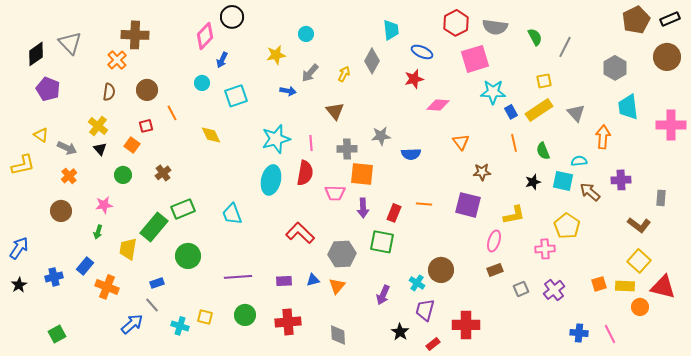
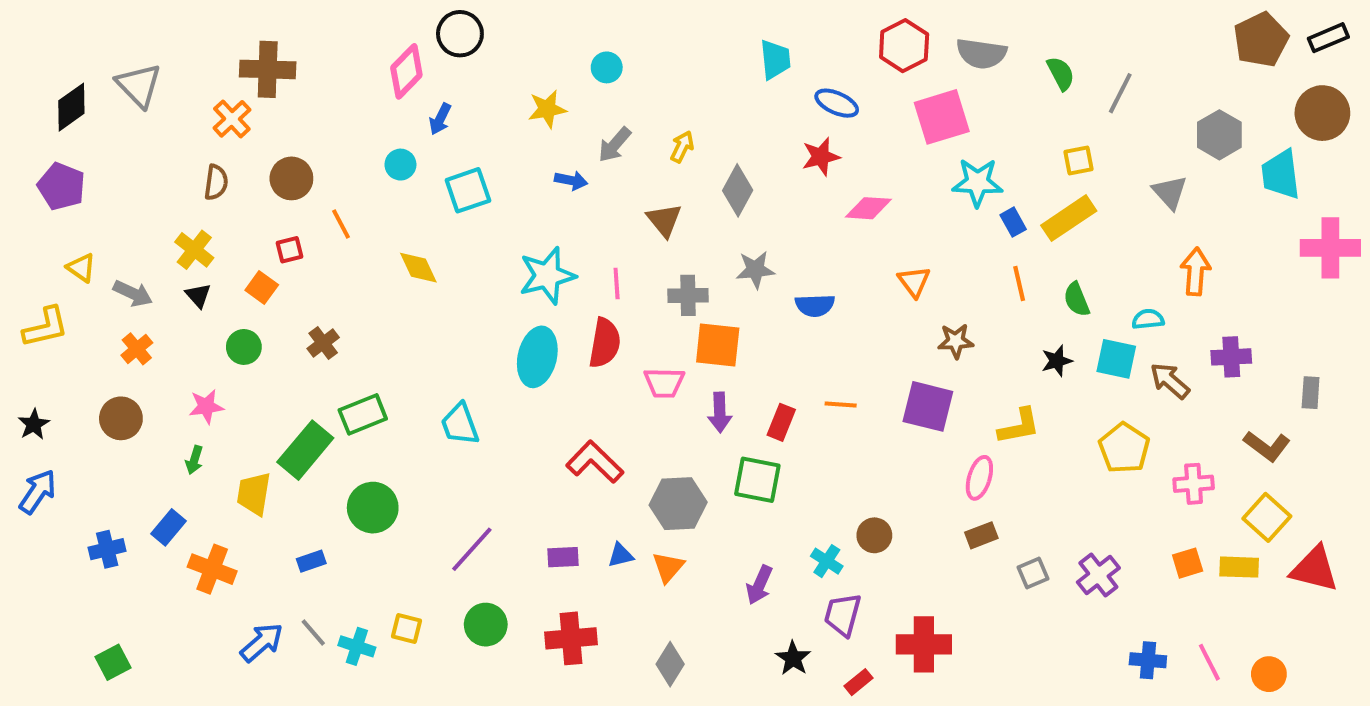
gray diamond: (372, 61) -> (738, 190), moved
purple pentagon: (48, 89) -> (61, 186), moved
cyan trapezoid: (628, 107) -> (1281, 174), moved
gray triangle: (576, 113) -> (1170, 192), moved
pink cross: (545, 249) -> (1194, 484), moved
brown circle: (441, 270) -> (874, 535), size x0.7
purple line: (238, 277) -> (472, 549), turned -44
black star: (19, 285) -> (34, 424), moved
gray line: (152, 305) -> (313, 632), moved
orange circle: (640, 307) -> (1269, 674), moved
gray diamond: (338, 335) -> (670, 664), turned 35

